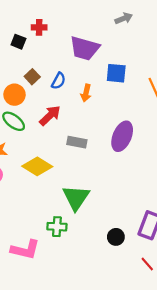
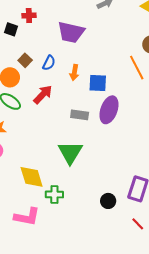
blue square: (116, 73) -> (98, 83), moved
gray rectangle: (77, 142) -> (80, 115), moved
yellow diamond: (37, 166) -> (32, 177), moved, turned 44
green triangle: (76, 198) -> (70, 152), moved

